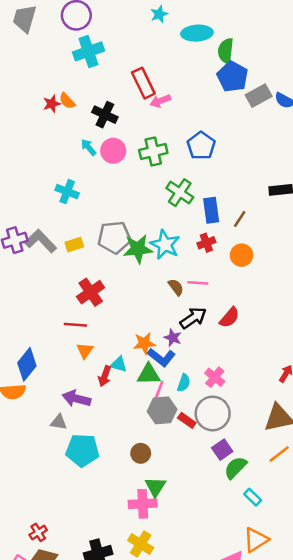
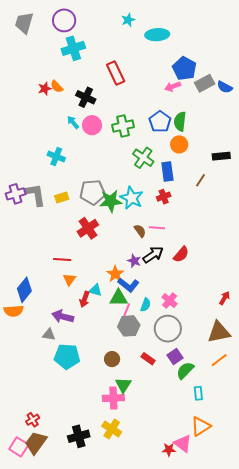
green semicircle: (226, 51) -> (180, 121), moved
pink arrow: (160, 101) -> (173, 87), moved
brown line: (240, 219) -> (200, 180), moved
gray L-shape: (41, 241) -> (36, 195), turned 35
orange circle: (242, 255) -> (179, 144), moved
red cross: (91, 292) -> (88, 228), moved
purple star: (173, 338) -> (134, 261), moved
orange star: (144, 343) -> (115, 274), turned -30
red rectangle: (187, 420) -> (148, 359), moved
cyan rectangle: (253, 497) -> (198, 393), turned 40

